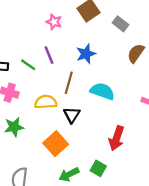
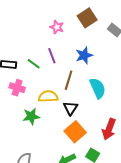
cyan semicircle: (102, 91) -> (98, 88), turned 45
green star: (14, 127) -> (31, 116), moved
orange square: (56, 144) -> (75, 132), moved

